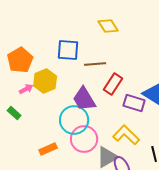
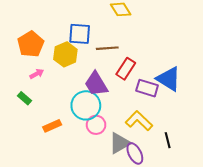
yellow hexagon: (45, 81) -> (65, 54), moved
pink circle: (84, 139) -> (96, 125), size x0.7
orange rectangle: (48, 149) -> (52, 126), moved

